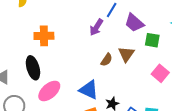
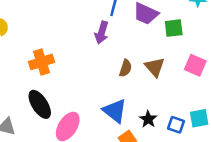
brown triangle: (126, 54) -> (155, 67), moved
blue triangle: (89, 90) -> (115, 111), turned 30

